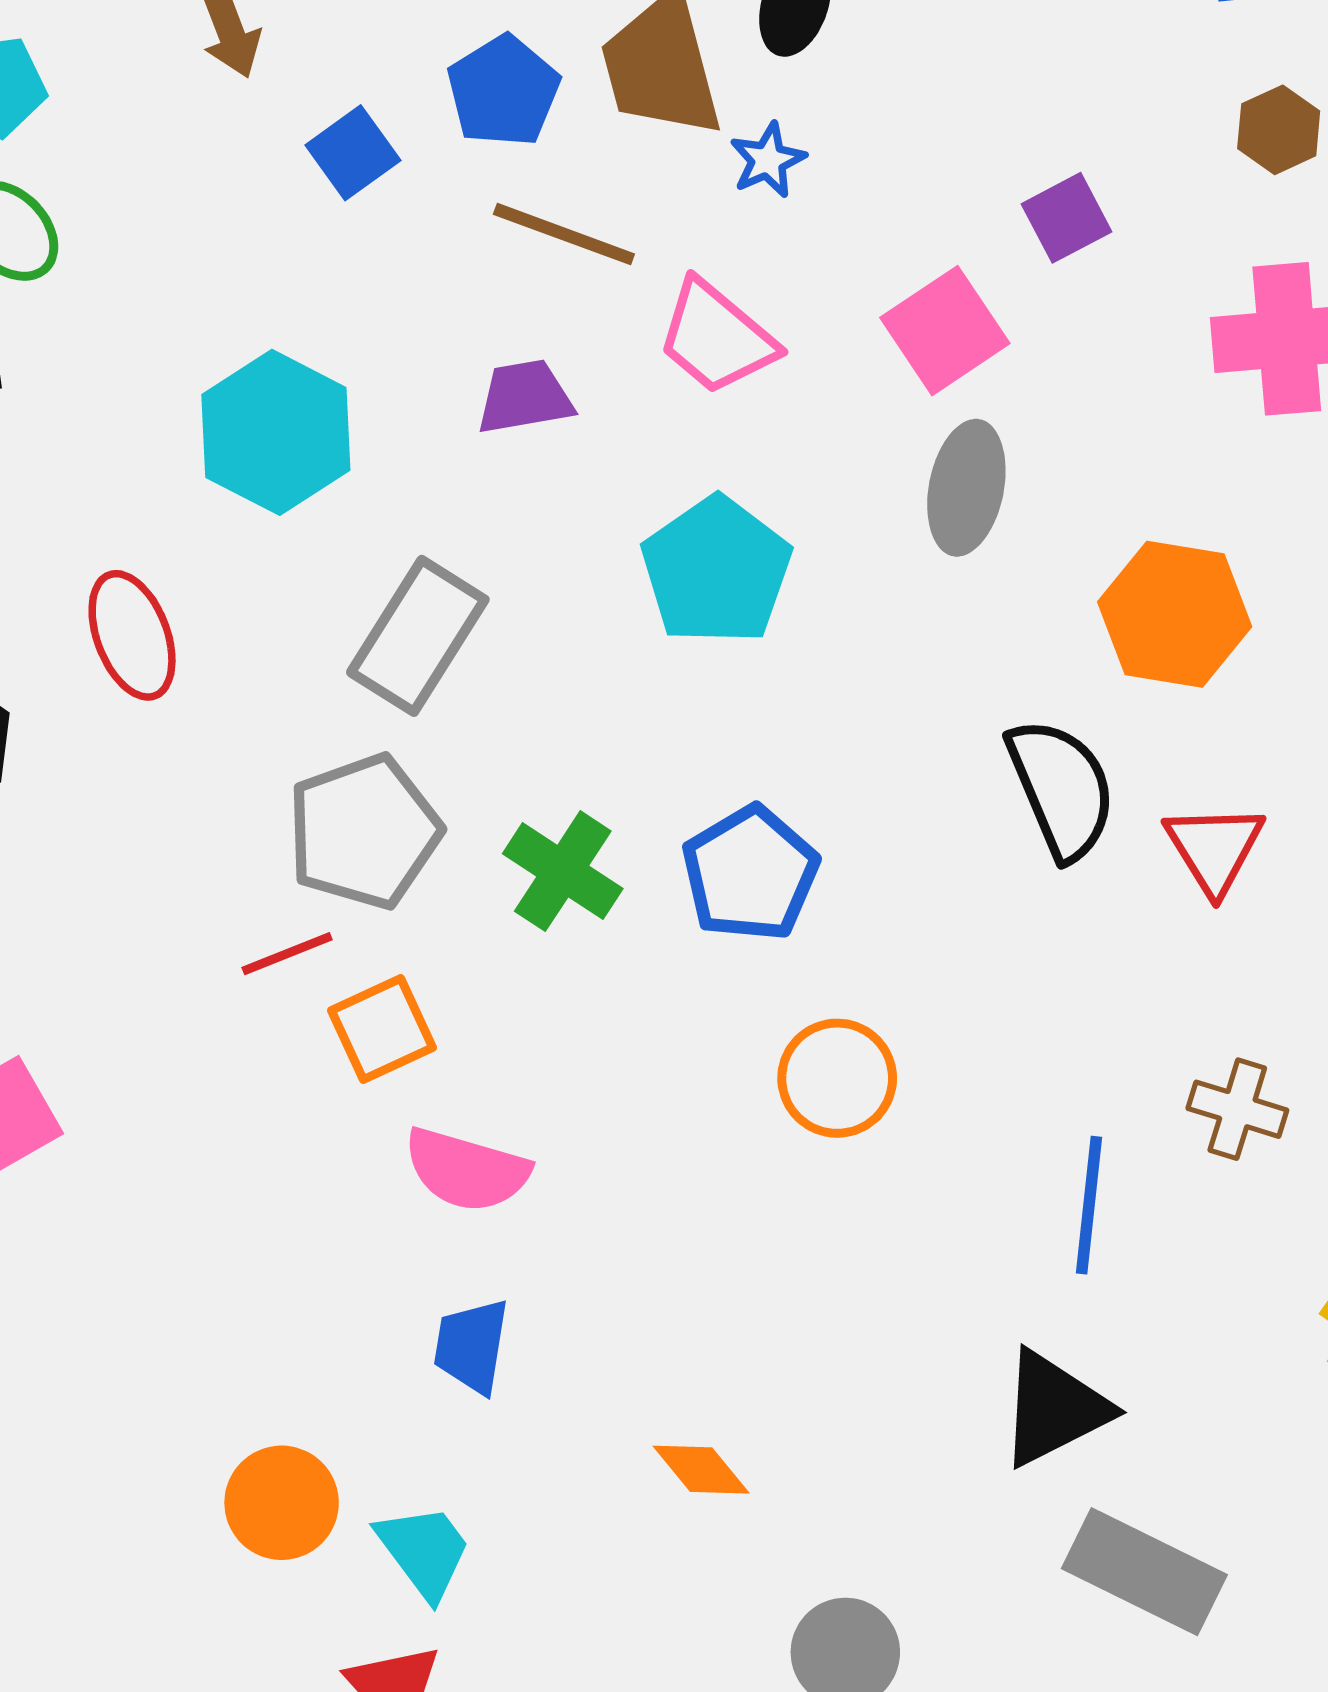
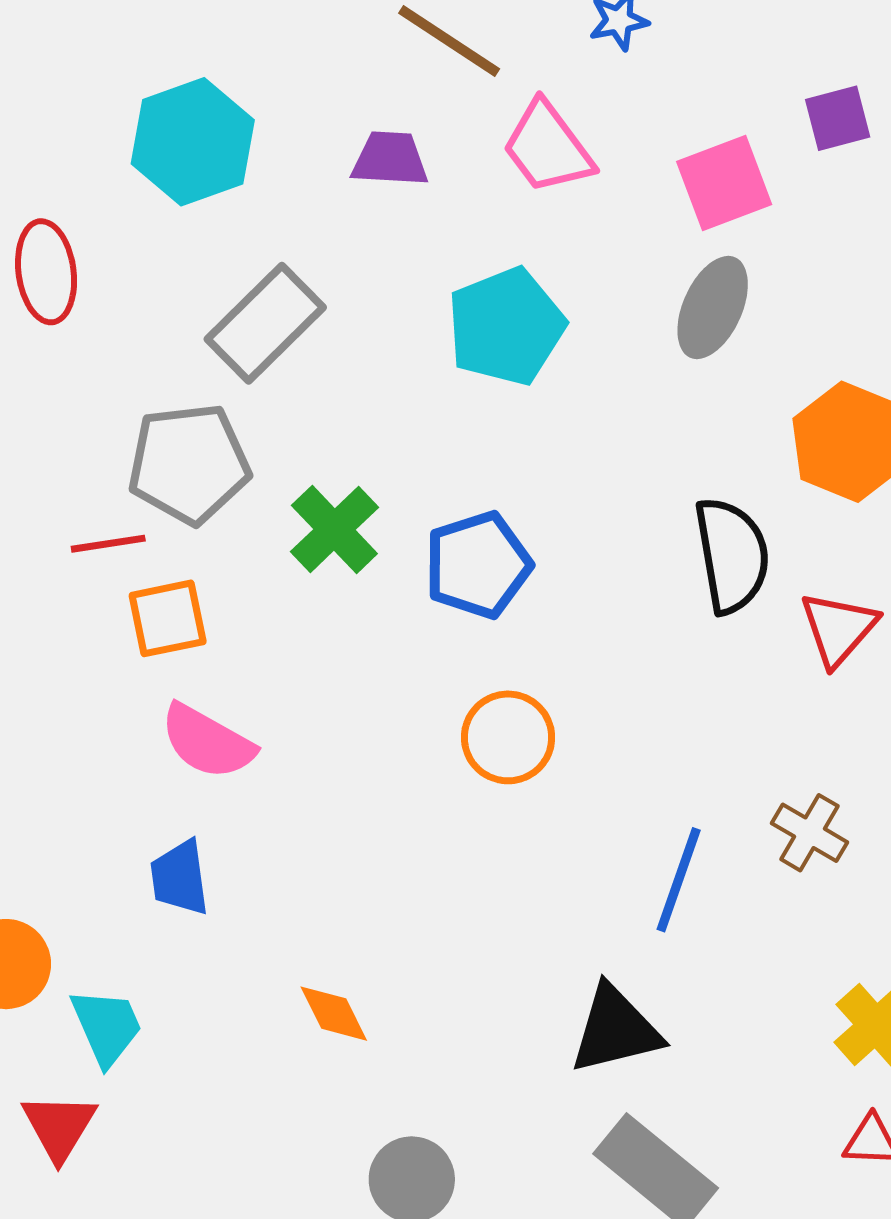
blue trapezoid: (472, 1346) -> (180, 878), turned -30

